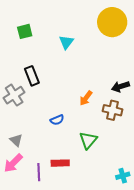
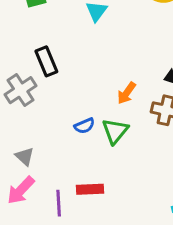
green triangle: (88, 140) -> (115, 131), moved

